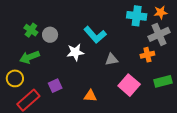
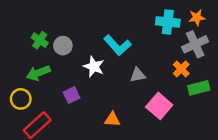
white star: (75, 52) -> (94, 67), turned 30
orange cross: (147, 55) -> (181, 69), turned -32
green rectangle: (163, 81) -> (199, 88), moved
purple square: (55, 86) -> (72, 95), moved

